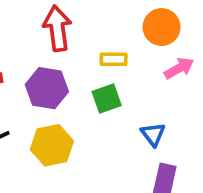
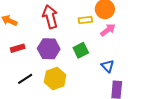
yellow rectangle: (114, 59) -> (85, 20), moved
pink arrow: (179, 68) -> (108, 30), moved

